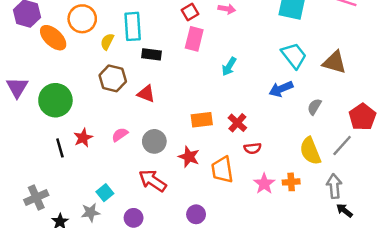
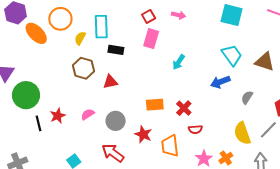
red triangle: (146, 94) -> (110, 82), turned -35
green circle: (55, 100) -> (26, 95), moved
orange cross: (291, 182) -> (226, 158), turned -32

